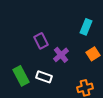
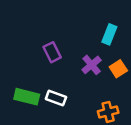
purple cross: (61, 55) -> (92, 65), moved
green rectangle: (21, 76) -> (27, 97), turned -48

